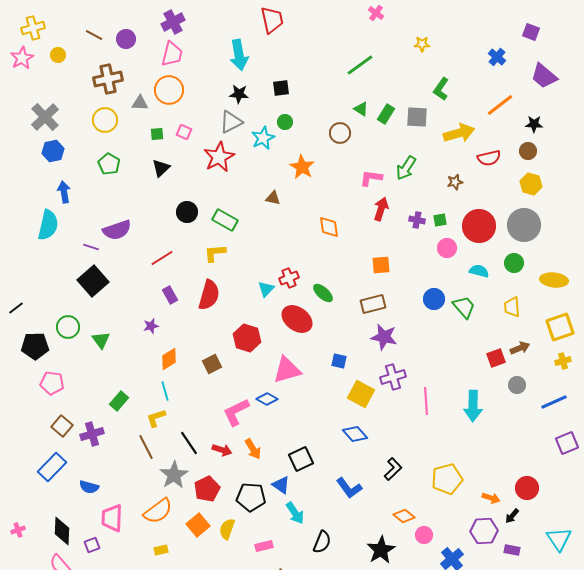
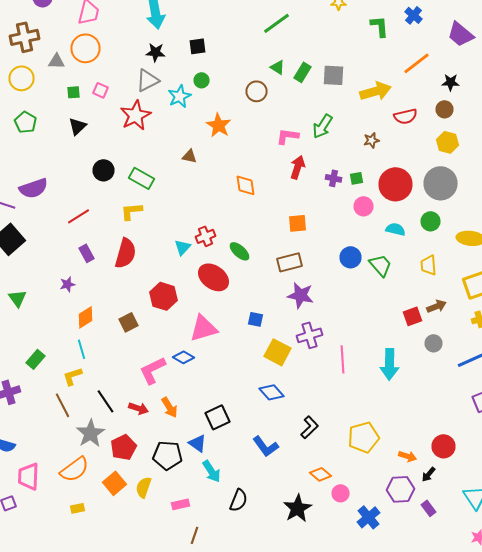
green L-shape: (441, 89) -> (380, 26), moved, turned 140
purple rectangle: (512, 550) -> (428, 508), turned 42

